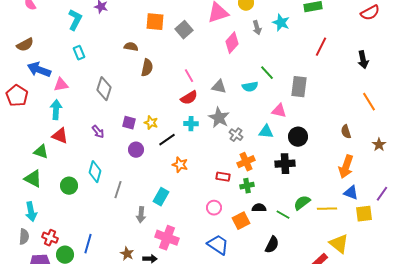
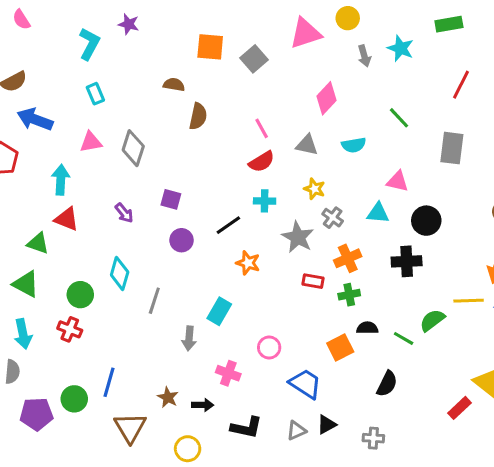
pink diamond: (232, 43) -> (327, 98), moved
green line: (267, 73) -> (399, 118), moved
pink triangle: (61, 85) -> (91, 142), moved
gray rectangle: (299, 87) -> (452, 148), moved
gray star: (219, 118) -> (298, 237), moved
yellow star: (151, 123) -> (314, 189), moved
pink circle: (214, 208) -> (269, 347), moved
yellow line: (327, 209) -> (469, 301), moved
red cross: (50, 238) -> (70, 329), moved
pink cross: (167, 238) -> (228, 373), size x0.7

